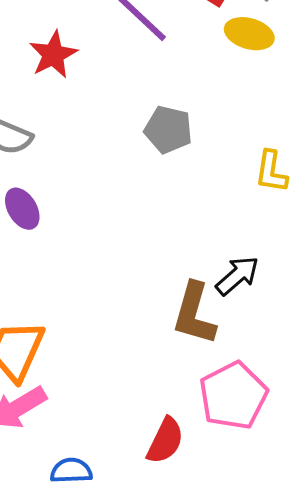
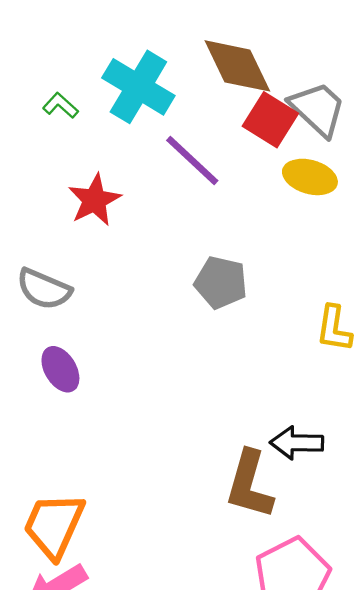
black arrow: (237, 276) -> (297, 443), turned -138

